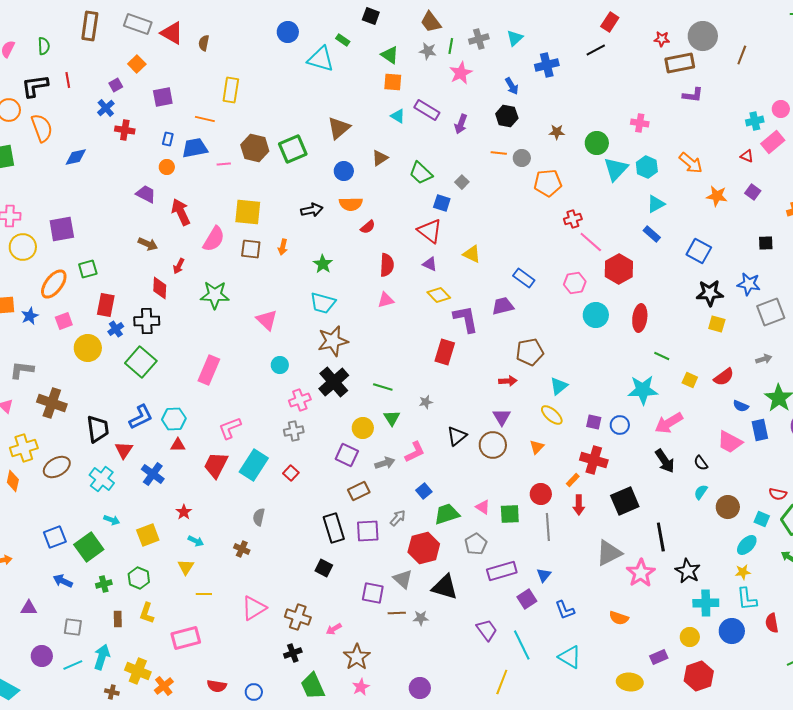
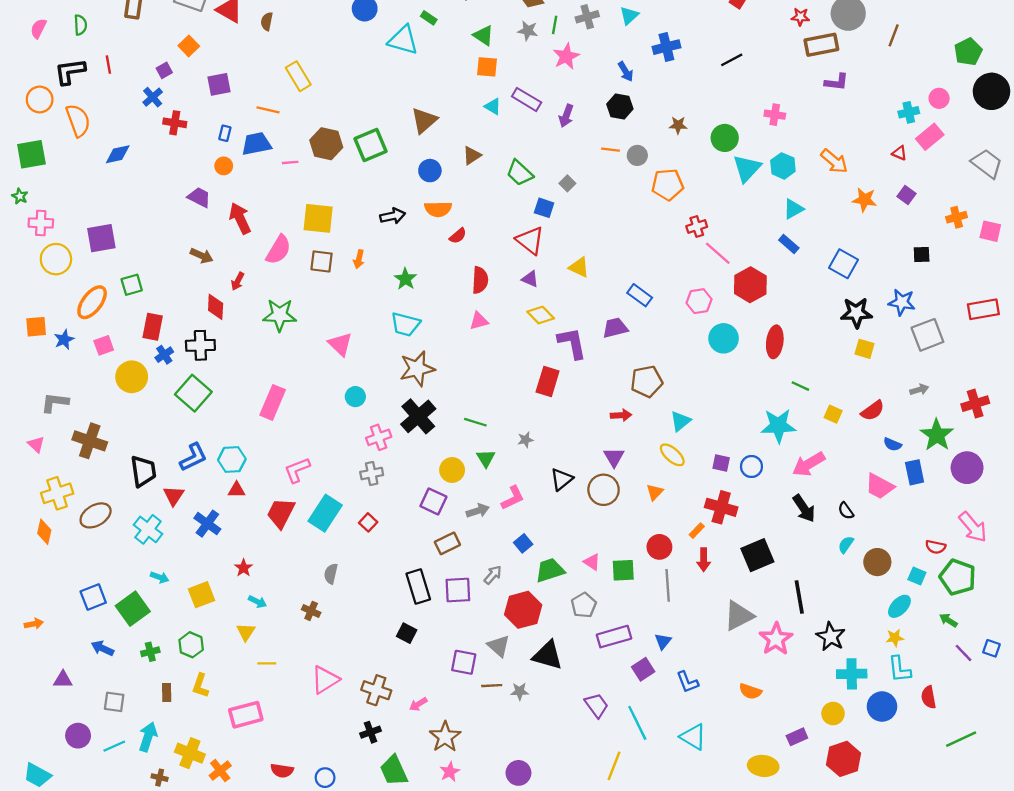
black line: (596, 50) -> (732, 60), moved
yellow rectangle: (231, 90) -> (298, 76), turned -40

